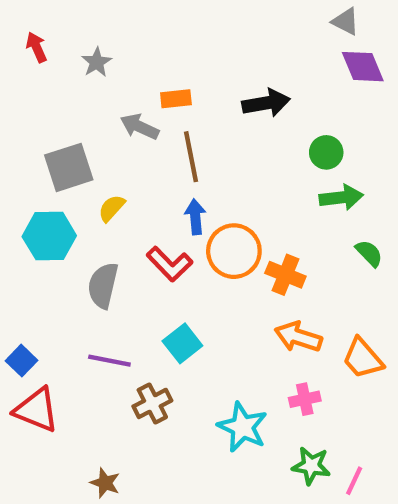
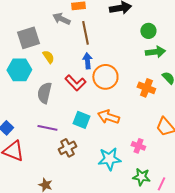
yellow semicircle: (112, 208) -> (48, 57), turned 104
orange cross: (285, 275) -> (146, 88), moved
orange arrow: (298, 337) -> (108, 117), moved
cyan square: (182, 343) -> (81, 120), turned -30
pink cross: (305, 399) -> (138, 146), turned 32
cyan star: (243, 427) -> (109, 159), turned -30

